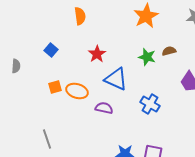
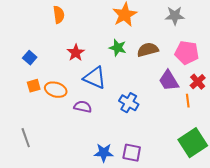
blue square: (51, 50) -> (30, 58), moved
brown semicircle: (169, 51) -> (148, 50), size x1.5
green star: (147, 57) -> (118, 48), moved

